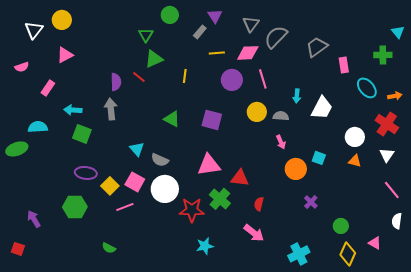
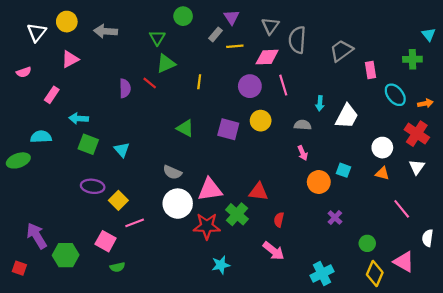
gray semicircle: (276, 37) -> (297, 40), turned -40
yellow line: (217, 53) -> (235, 46), moved
gray arrow: (111, 109) -> (106, 31), moved, turned -80
yellow circle: (257, 112) -> (261, 121), moved
cyan triangle: (137, 149) -> (122, 150), moved
pink triangle: (209, 165) -> (210, 190), moved
pink square: (135, 182) -> (106, 241), moved
pink line: (392, 190) -> (402, 209), moved
green hexagon: (75, 207) -> (66, 255), moved
purple arrow: (34, 219) -> (37, 236), size x1.4
pink triangle: (375, 243) -> (404, 262), size x1.5
green semicircle: (109, 248) -> (117, 267), turned -40

